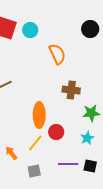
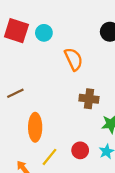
orange ellipse: (39, 115) -> (35, 127), moved
red circle: (56, 132) -> (80, 150), moved

